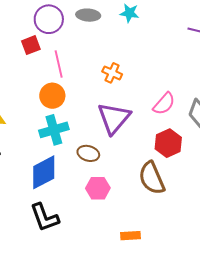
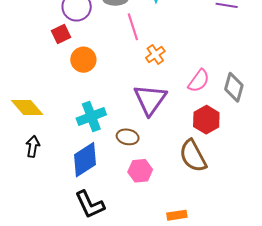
pink line: (59, 64) -> (133, 27), moved
orange cross: (112, 73) -> (155, 54), moved, turned 36
orange circle: (52, 96) -> (83, 60), moved

